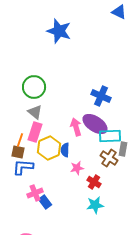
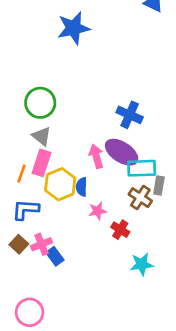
blue star: (59, 31) -> (74, 28), turned -30
brown square: (18, 152) -> (19, 244), moved, turned 32
cyan star: (95, 205) -> (142, 264), moved

